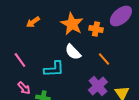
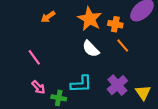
orange line: (104, 59) -> (123, 46), moved
cyan L-shape: (54, 69) -> (81, 84), moved

